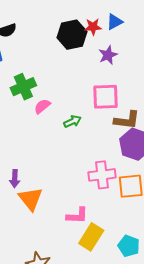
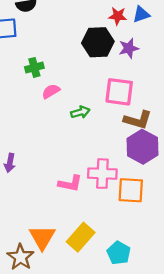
black hexagon: (72, 35) -> (98, 42), moved
green cross: (23, 87) -> (34, 67), size x0.7
orange triangle: (31, 199) -> (42, 237), moved
pink L-shape: (77, 216) -> (70, 183), moved

